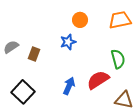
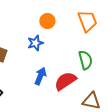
orange trapezoid: (120, 20) -> (87, 21), turned 80
blue arrow: (69, 86) -> (40, 76), moved

